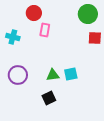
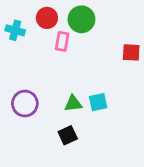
green circle: (88, 14) -> (81, 19), moved
cyan cross: (13, 37) -> (15, 30), moved

